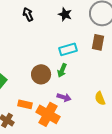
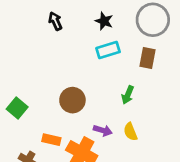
cyan rectangle: (68, 49) -> (108, 50), moved
green arrow: (62, 70) -> (128, 95), moved
yellow semicircle: (100, 98) -> (130, 132), moved

